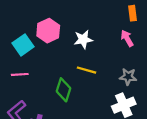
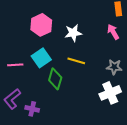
cyan square: (23, 45) -> (41, 58), moved

